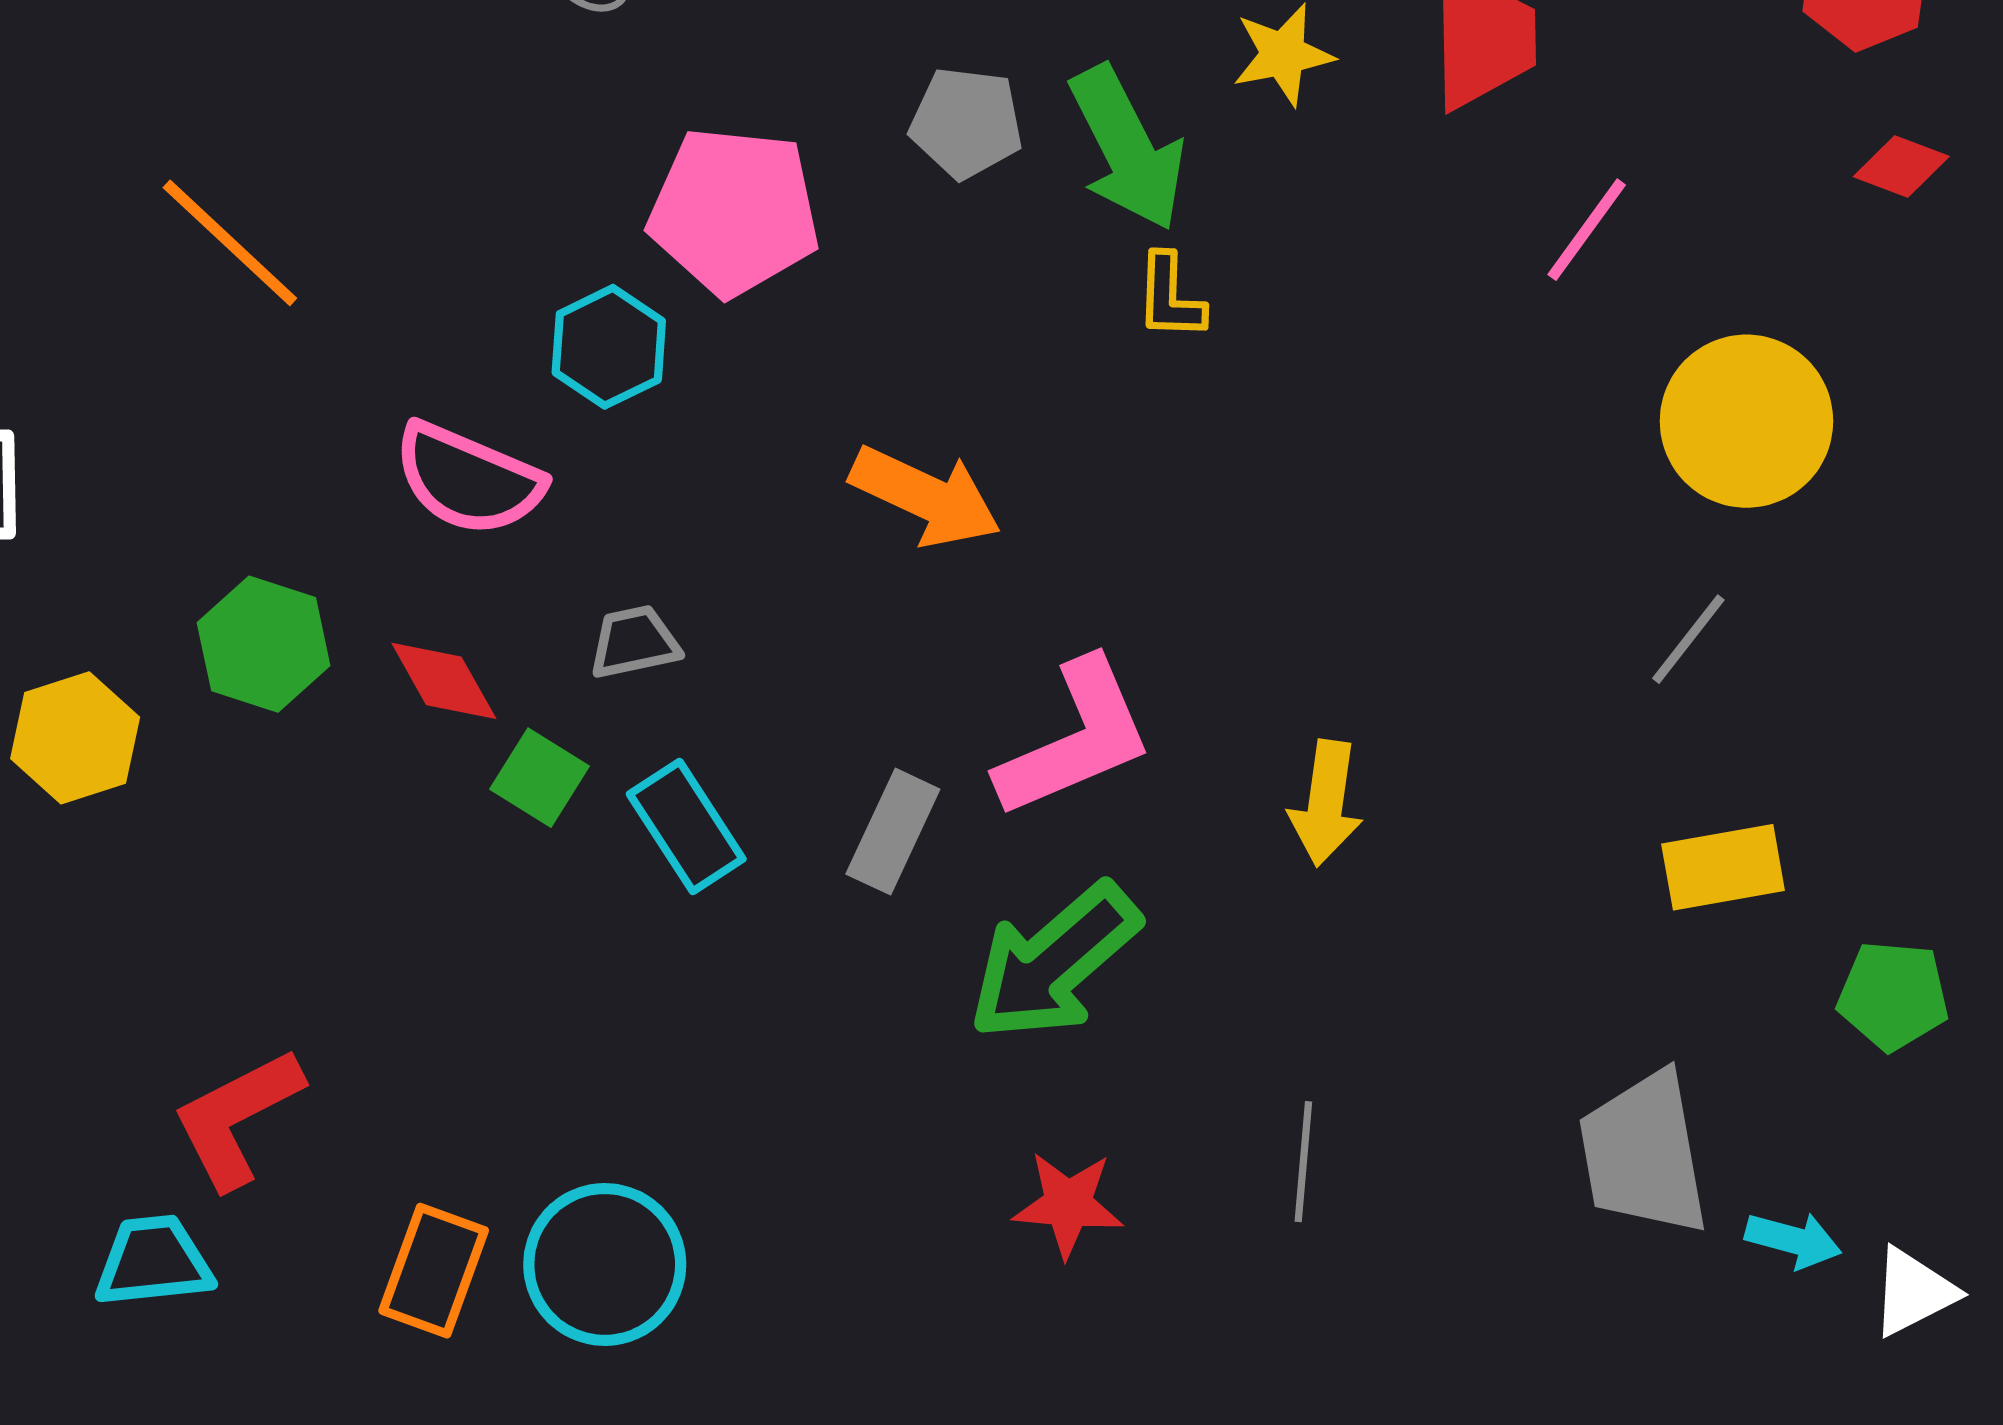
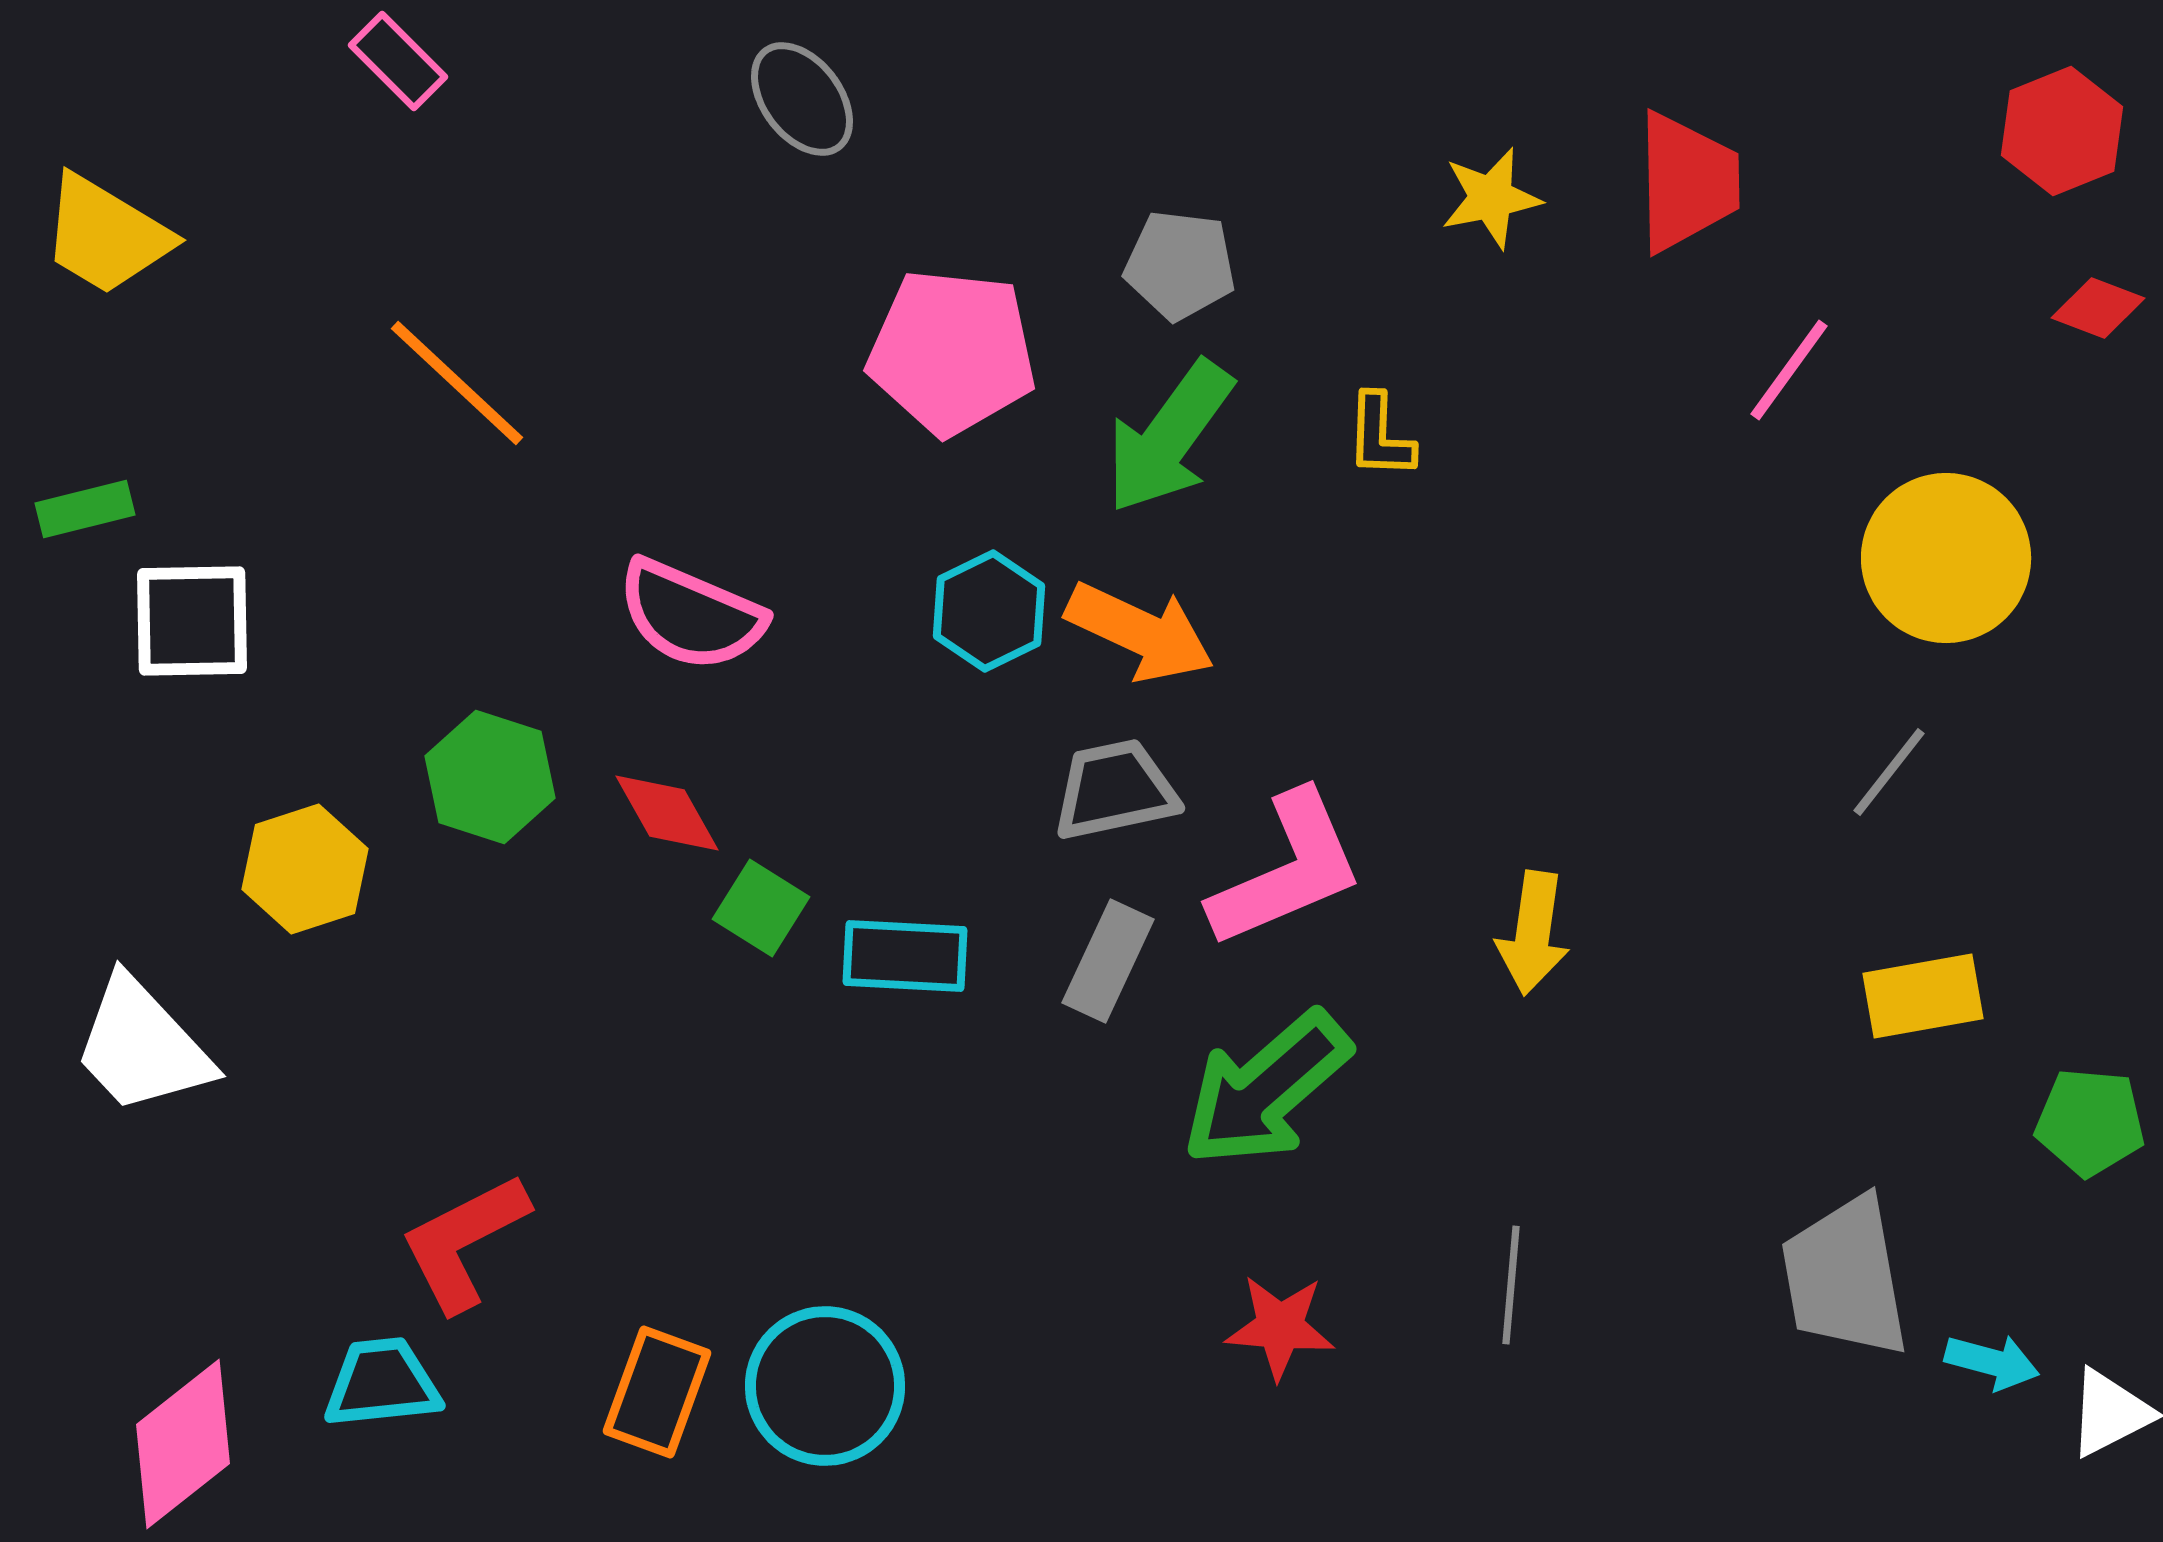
green arrow: (1127, 148) -> (1169, 437), moved, turned 63
cyan hexagon: (609, 347) -> (989, 611), moved
gray trapezoid: (634, 642) -> (1115, 790), moved, size x1.4
cyan rectangle: (686, 827) -> (905, 956), turned -54

